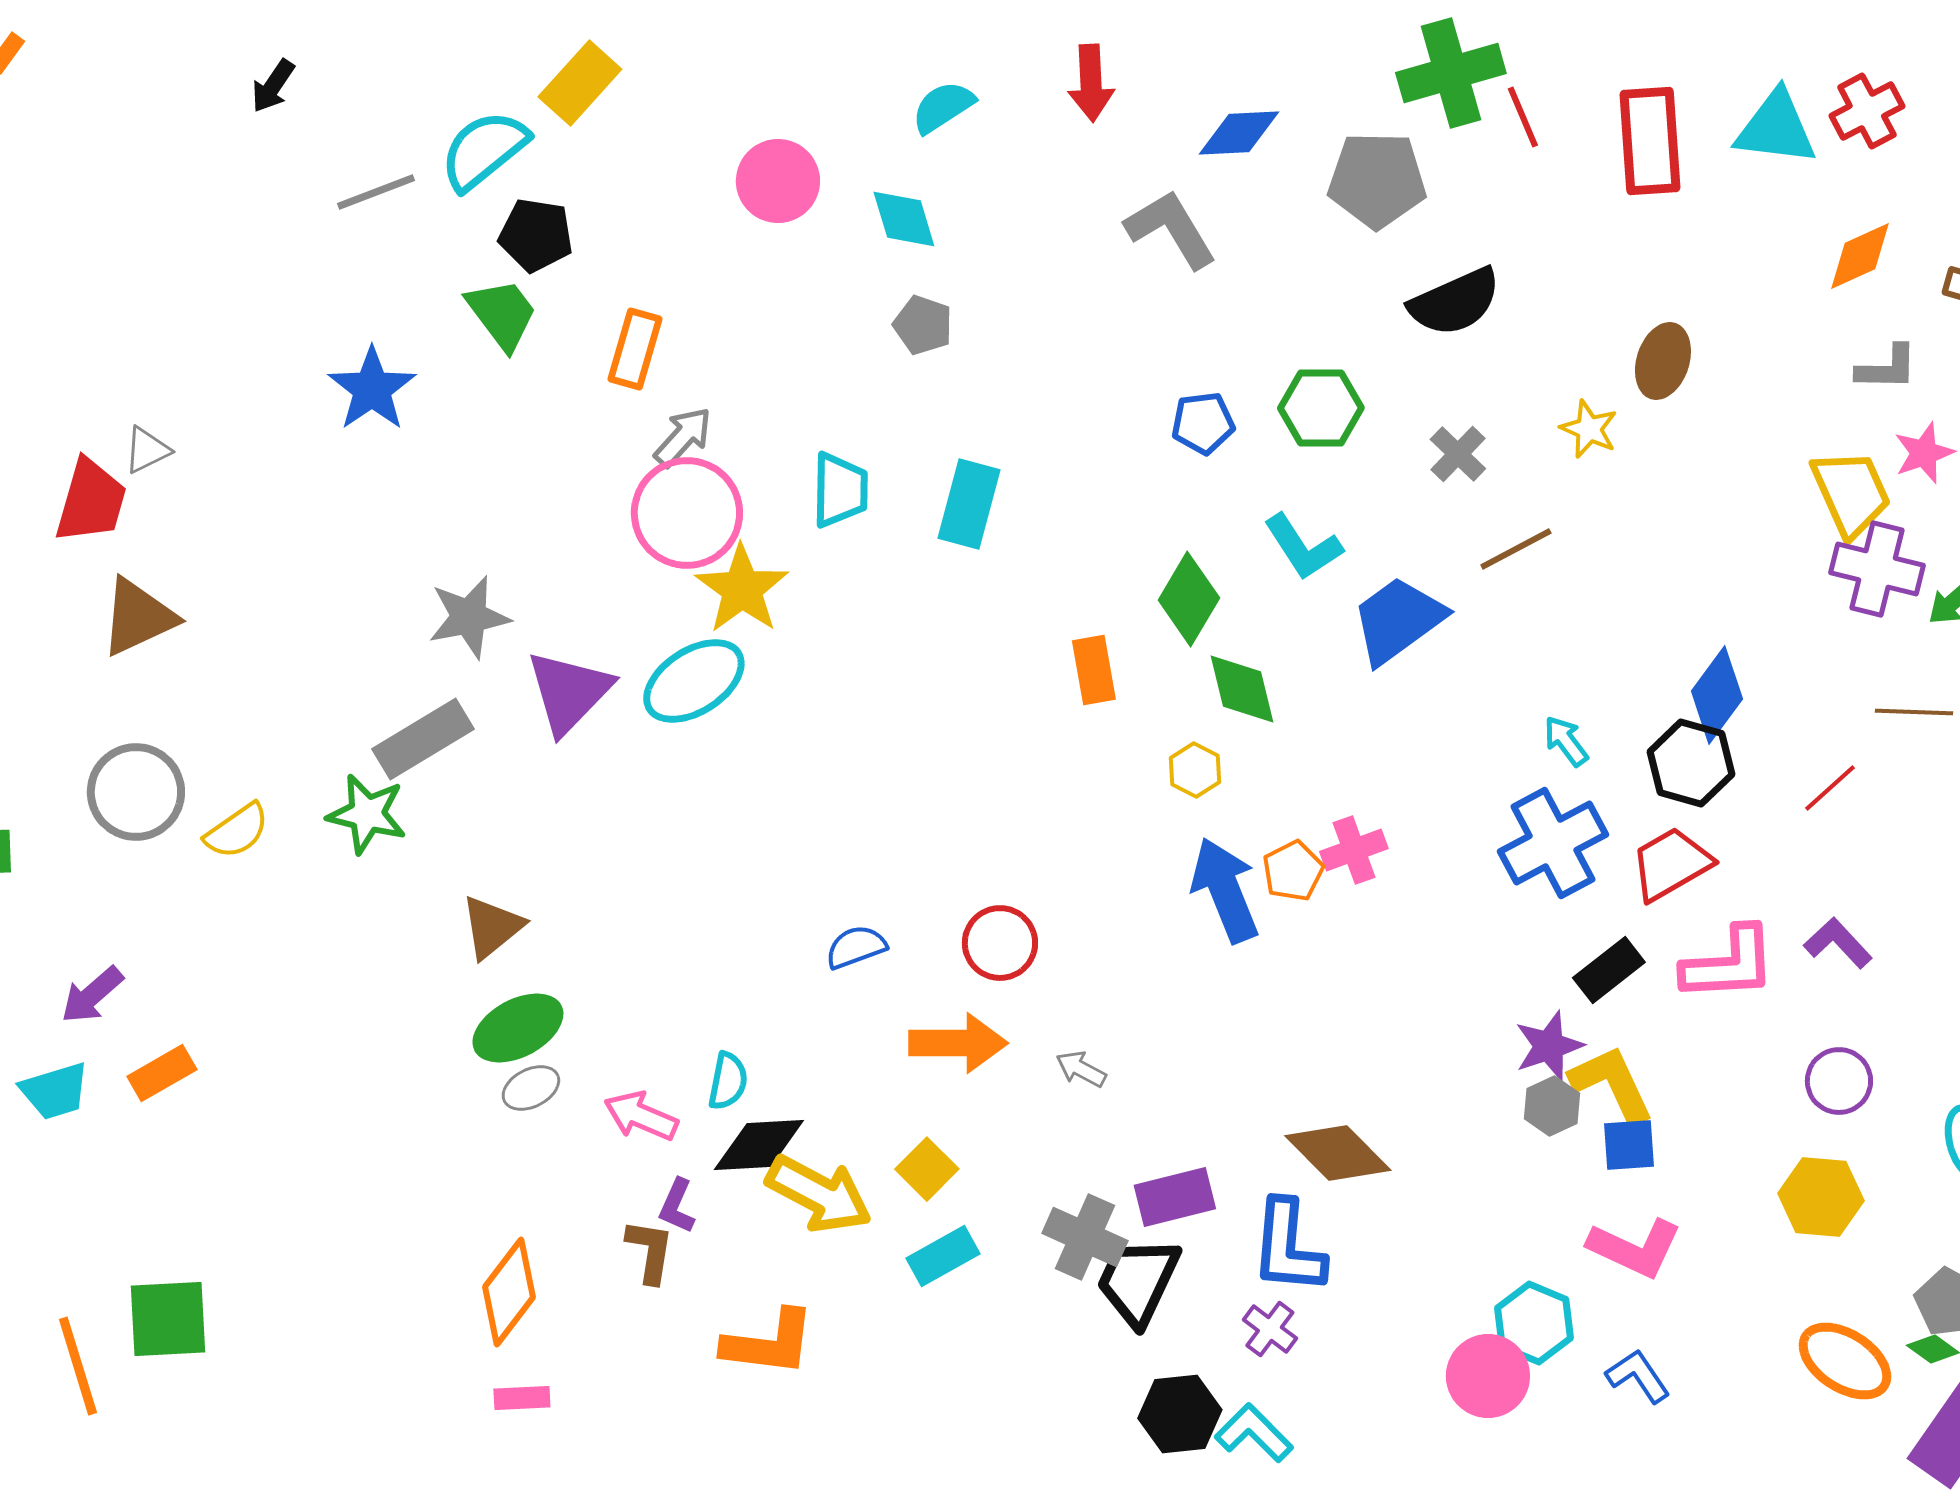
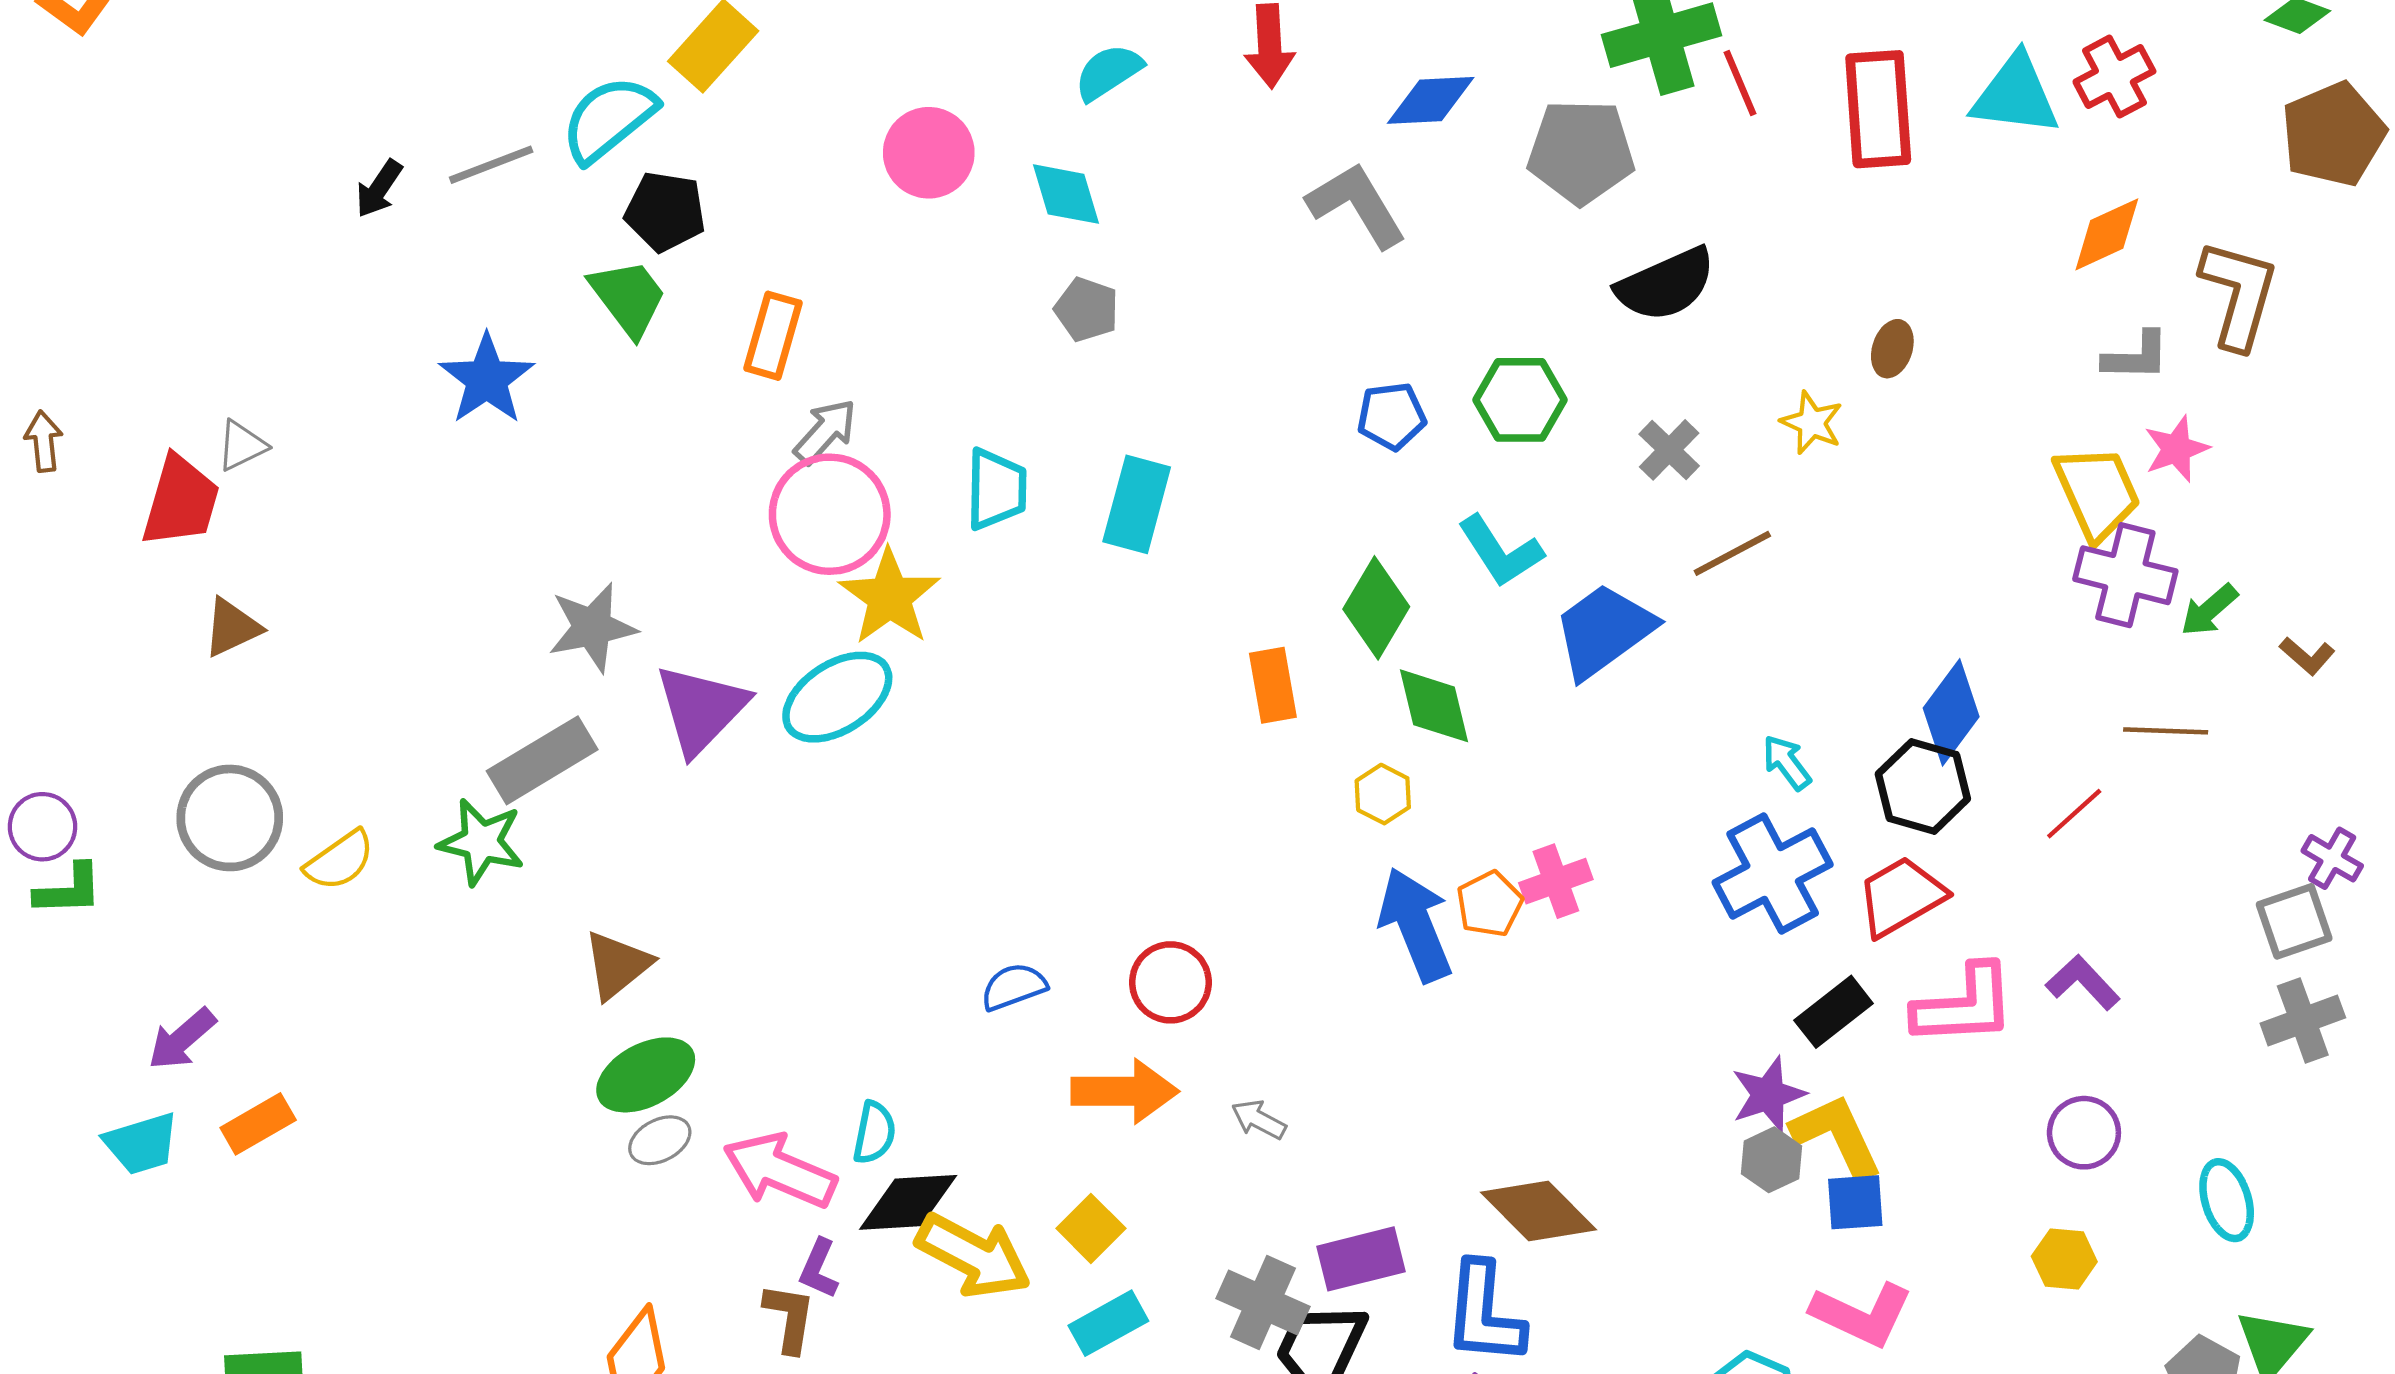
black arrow: (273, 86) -> (379, 189), moved
brown ellipse: (1663, 361) -> (1892, 349), size x0.7
brown triangle: (138, 617) -> (232, 627), size x0.7
pink arrow: (641, 1116) -> (780, 1171), size x1.4
yellow hexagon: (1821, 1197) -> (2064, 1259), size x0.7

